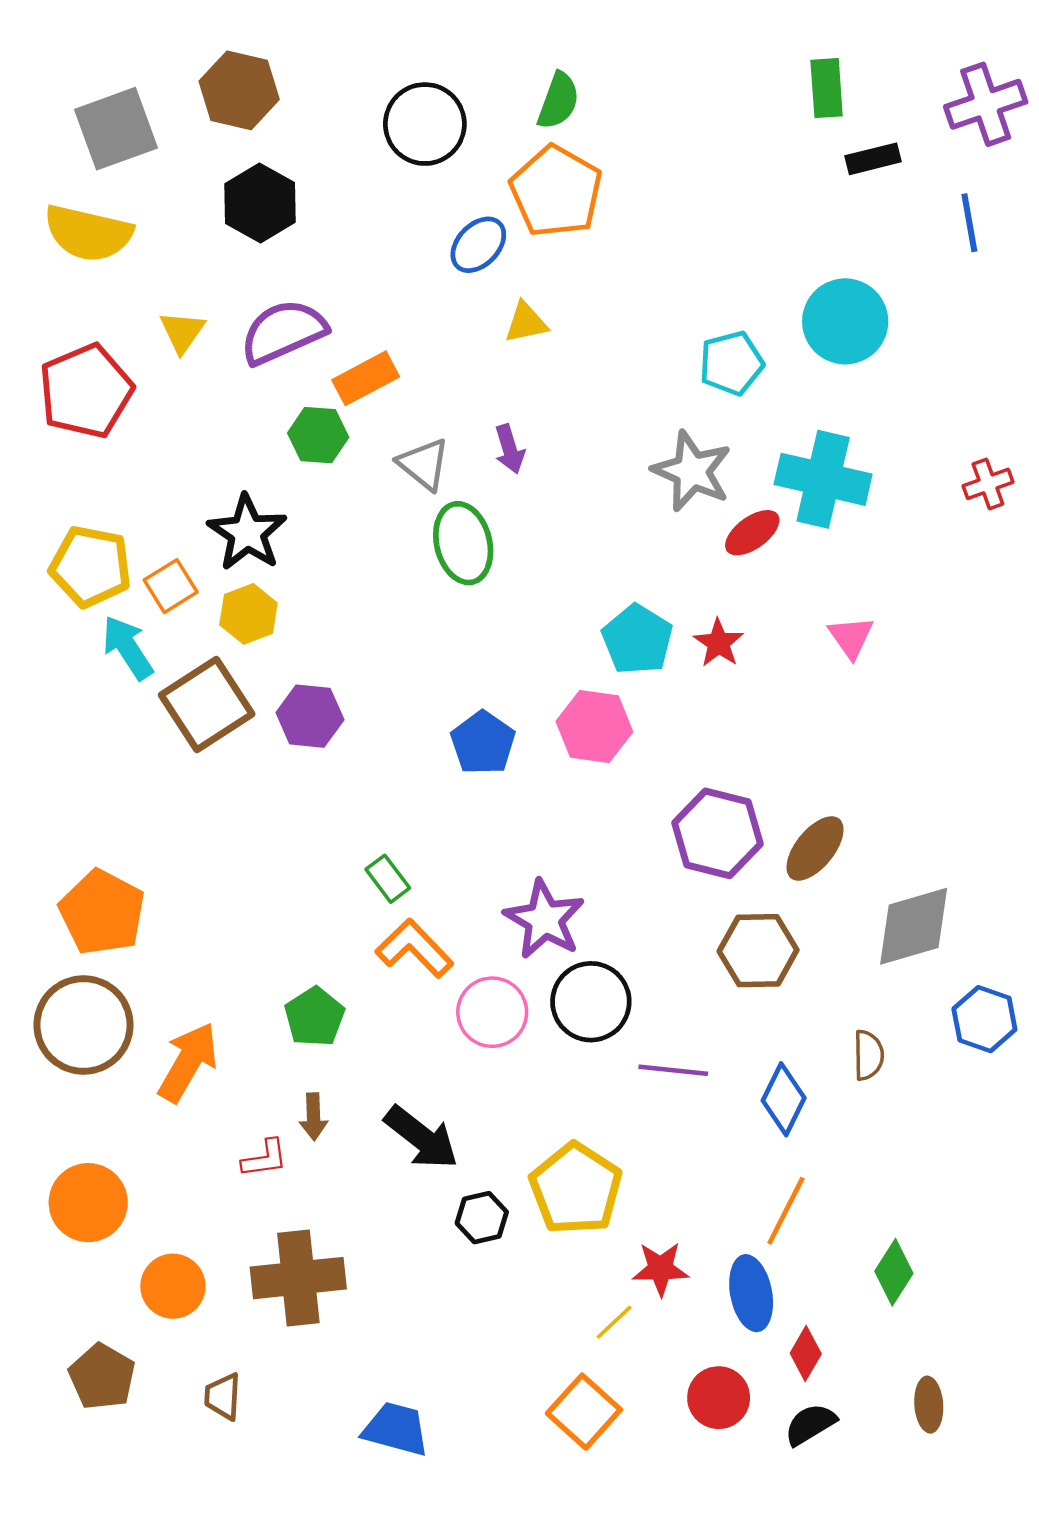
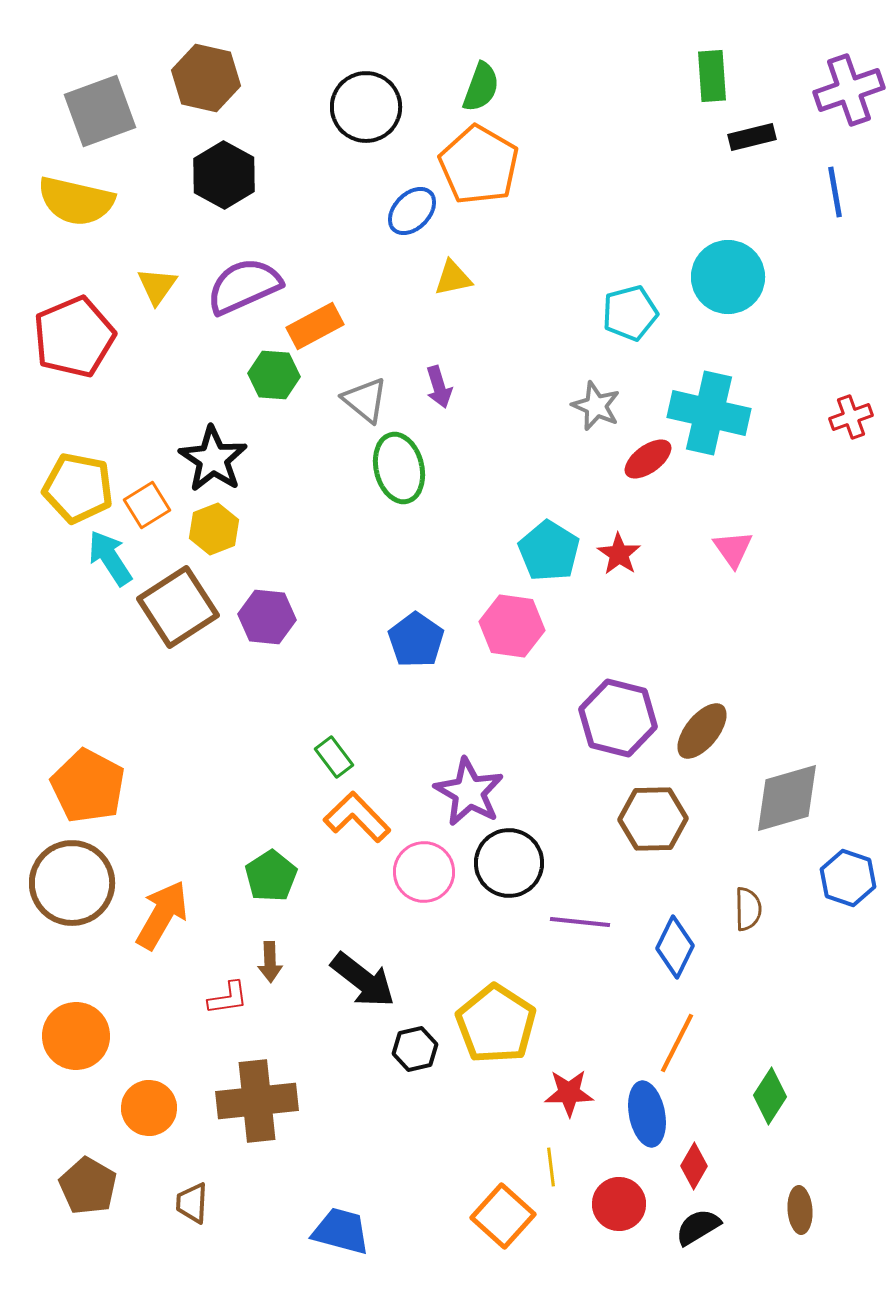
gray star: (692, 471) -> (596, 406), size x0.7
yellow line: (614, 1322) -> (551, 1167), moved, turned -54

